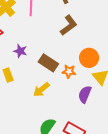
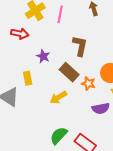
brown L-shape: (69, 25) -> (80, 46), moved, turned -50
purple semicircle: (85, 94) -> (101, 108), turned -132

